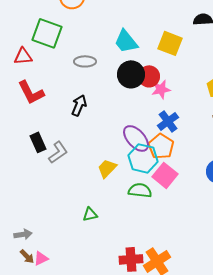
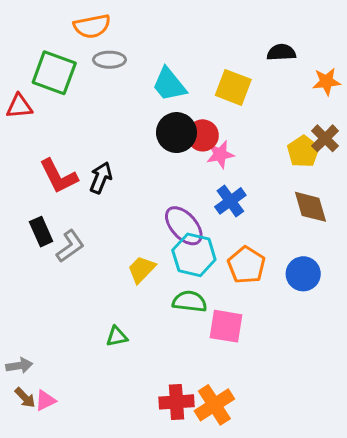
gray ellipse: (85, 61) -> (109, 60), moved
red L-shape: (31, 92) -> (59, 176), moved
orange pentagon: (161, 146) -> (246, 265), moved
pink square: (165, 175) -> (226, 326), moved, turned -30

